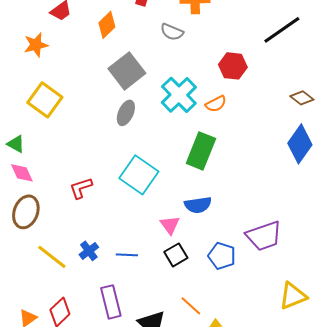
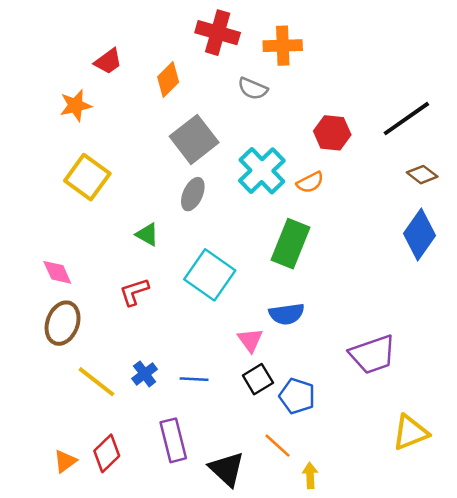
black line: (282, 30) -> (406, 119), moved
green triangle: (16, 144) -> (147, 234), moved
blue pentagon: (222, 256) -> (297, 396), moved

